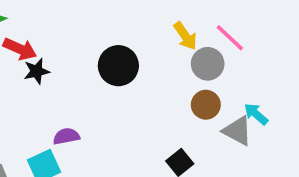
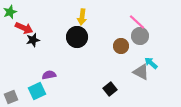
yellow arrow: (185, 36) -> (82, 17), moved, turned 42
gray circle: (208, 64) -> (140, 36), moved
brown circle: (206, 105) -> (121, 46), moved

